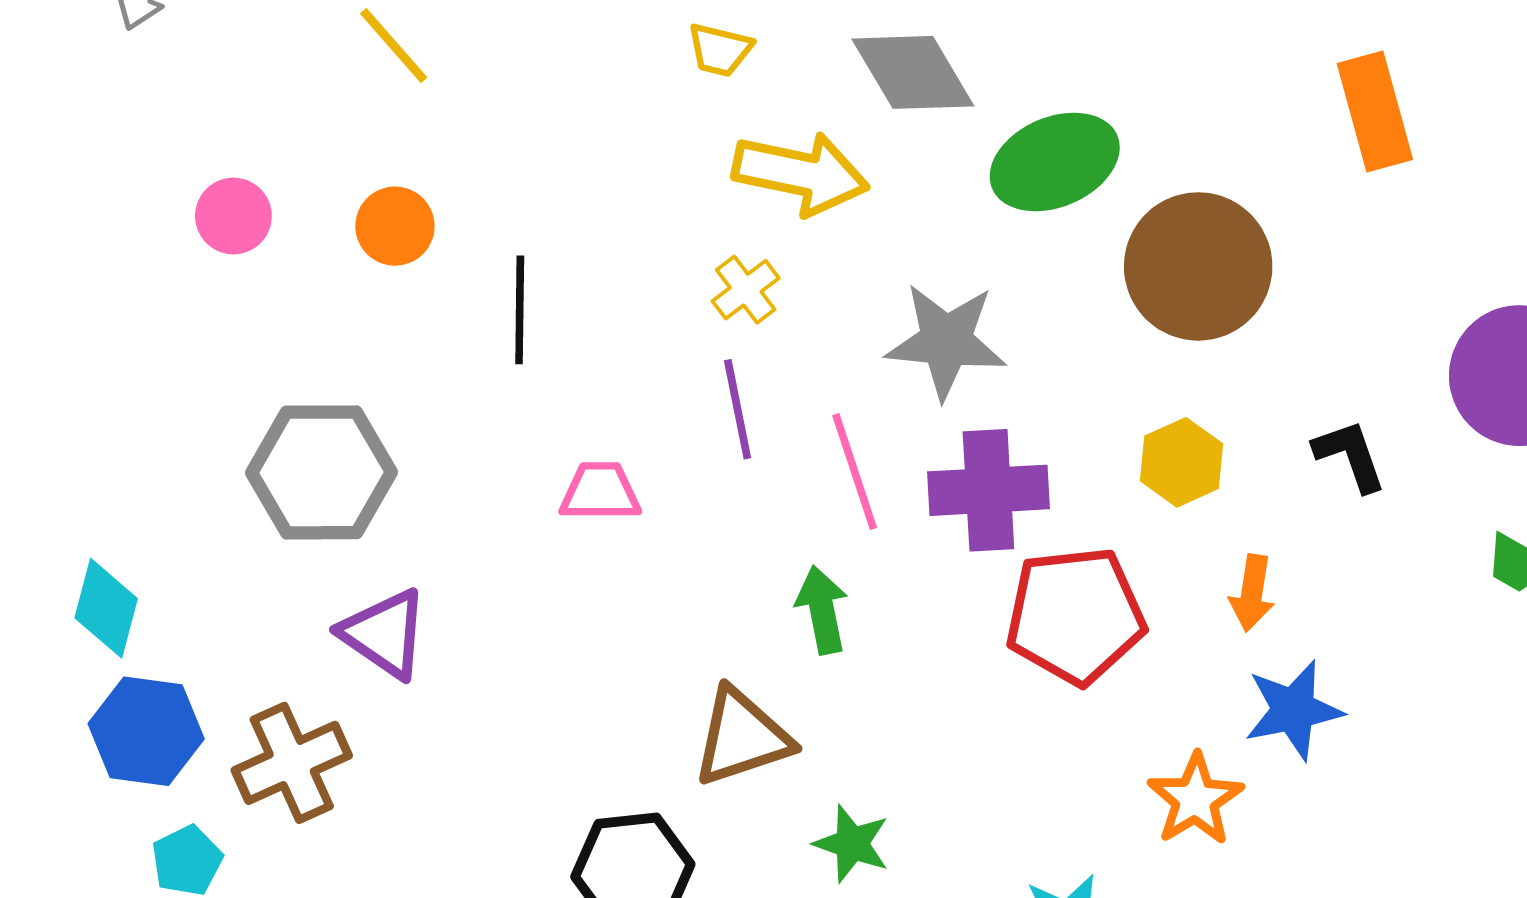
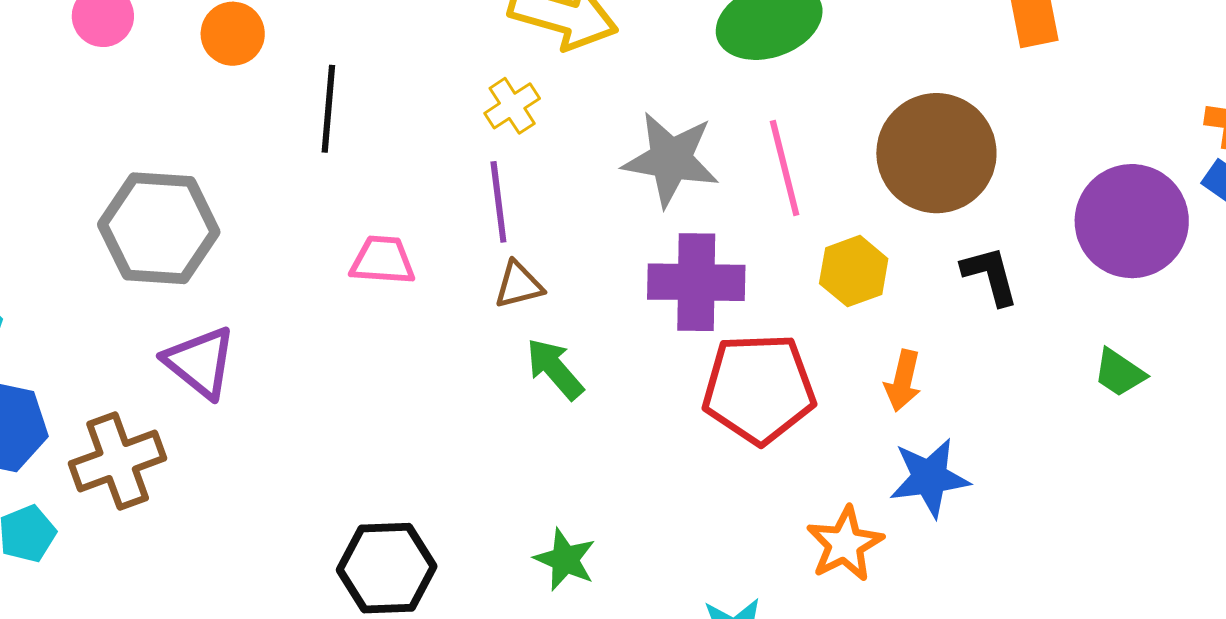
brown circle: (1198, 266) -> (936, 153), moved
pink line: (855, 472) -> (785, 168), moved
green arrow: (822, 610) -> (555, 369), turned -34
brown triangle: (742, 737) -> (519, 285), moved, size x0.6

